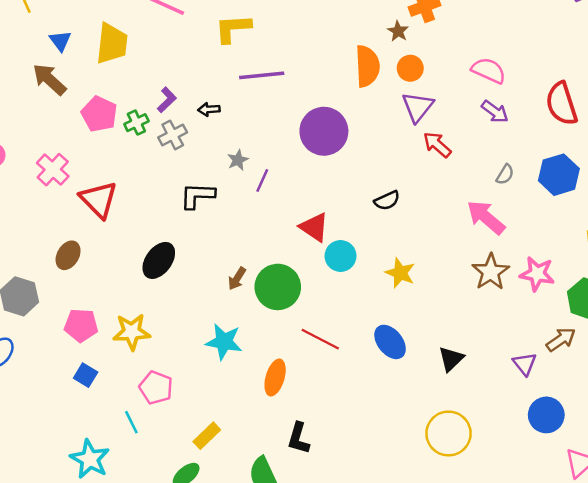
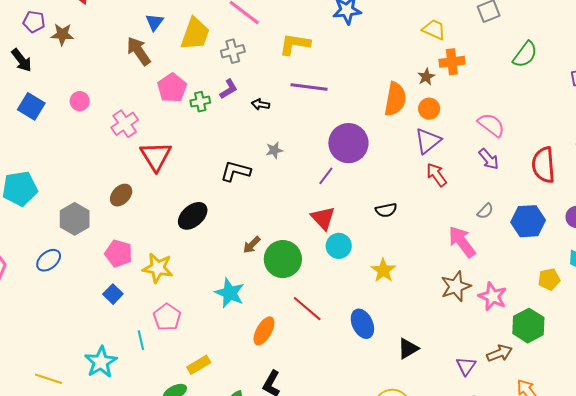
gray cross: (173, 135) -> (233, 51), moved
purple line: (262, 180) -> (326, 176), moved

